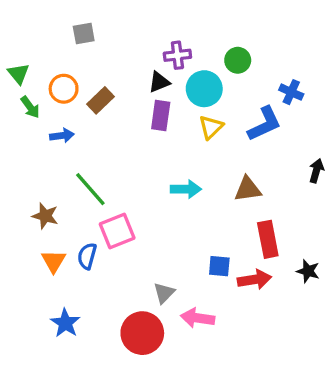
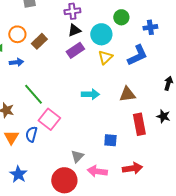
purple cross: (177, 55) -> (72, 11), moved
blue cross: (291, 92) -> (150, 27), moved, turned -32
purple rectangle: (161, 115) -> (75, 50), turned 48
pink square: (117, 231) -> (49, 119), turned -30
black star: (308, 271) -> (163, 116), moved
red arrow: (254, 280) -> (132, 168), moved

